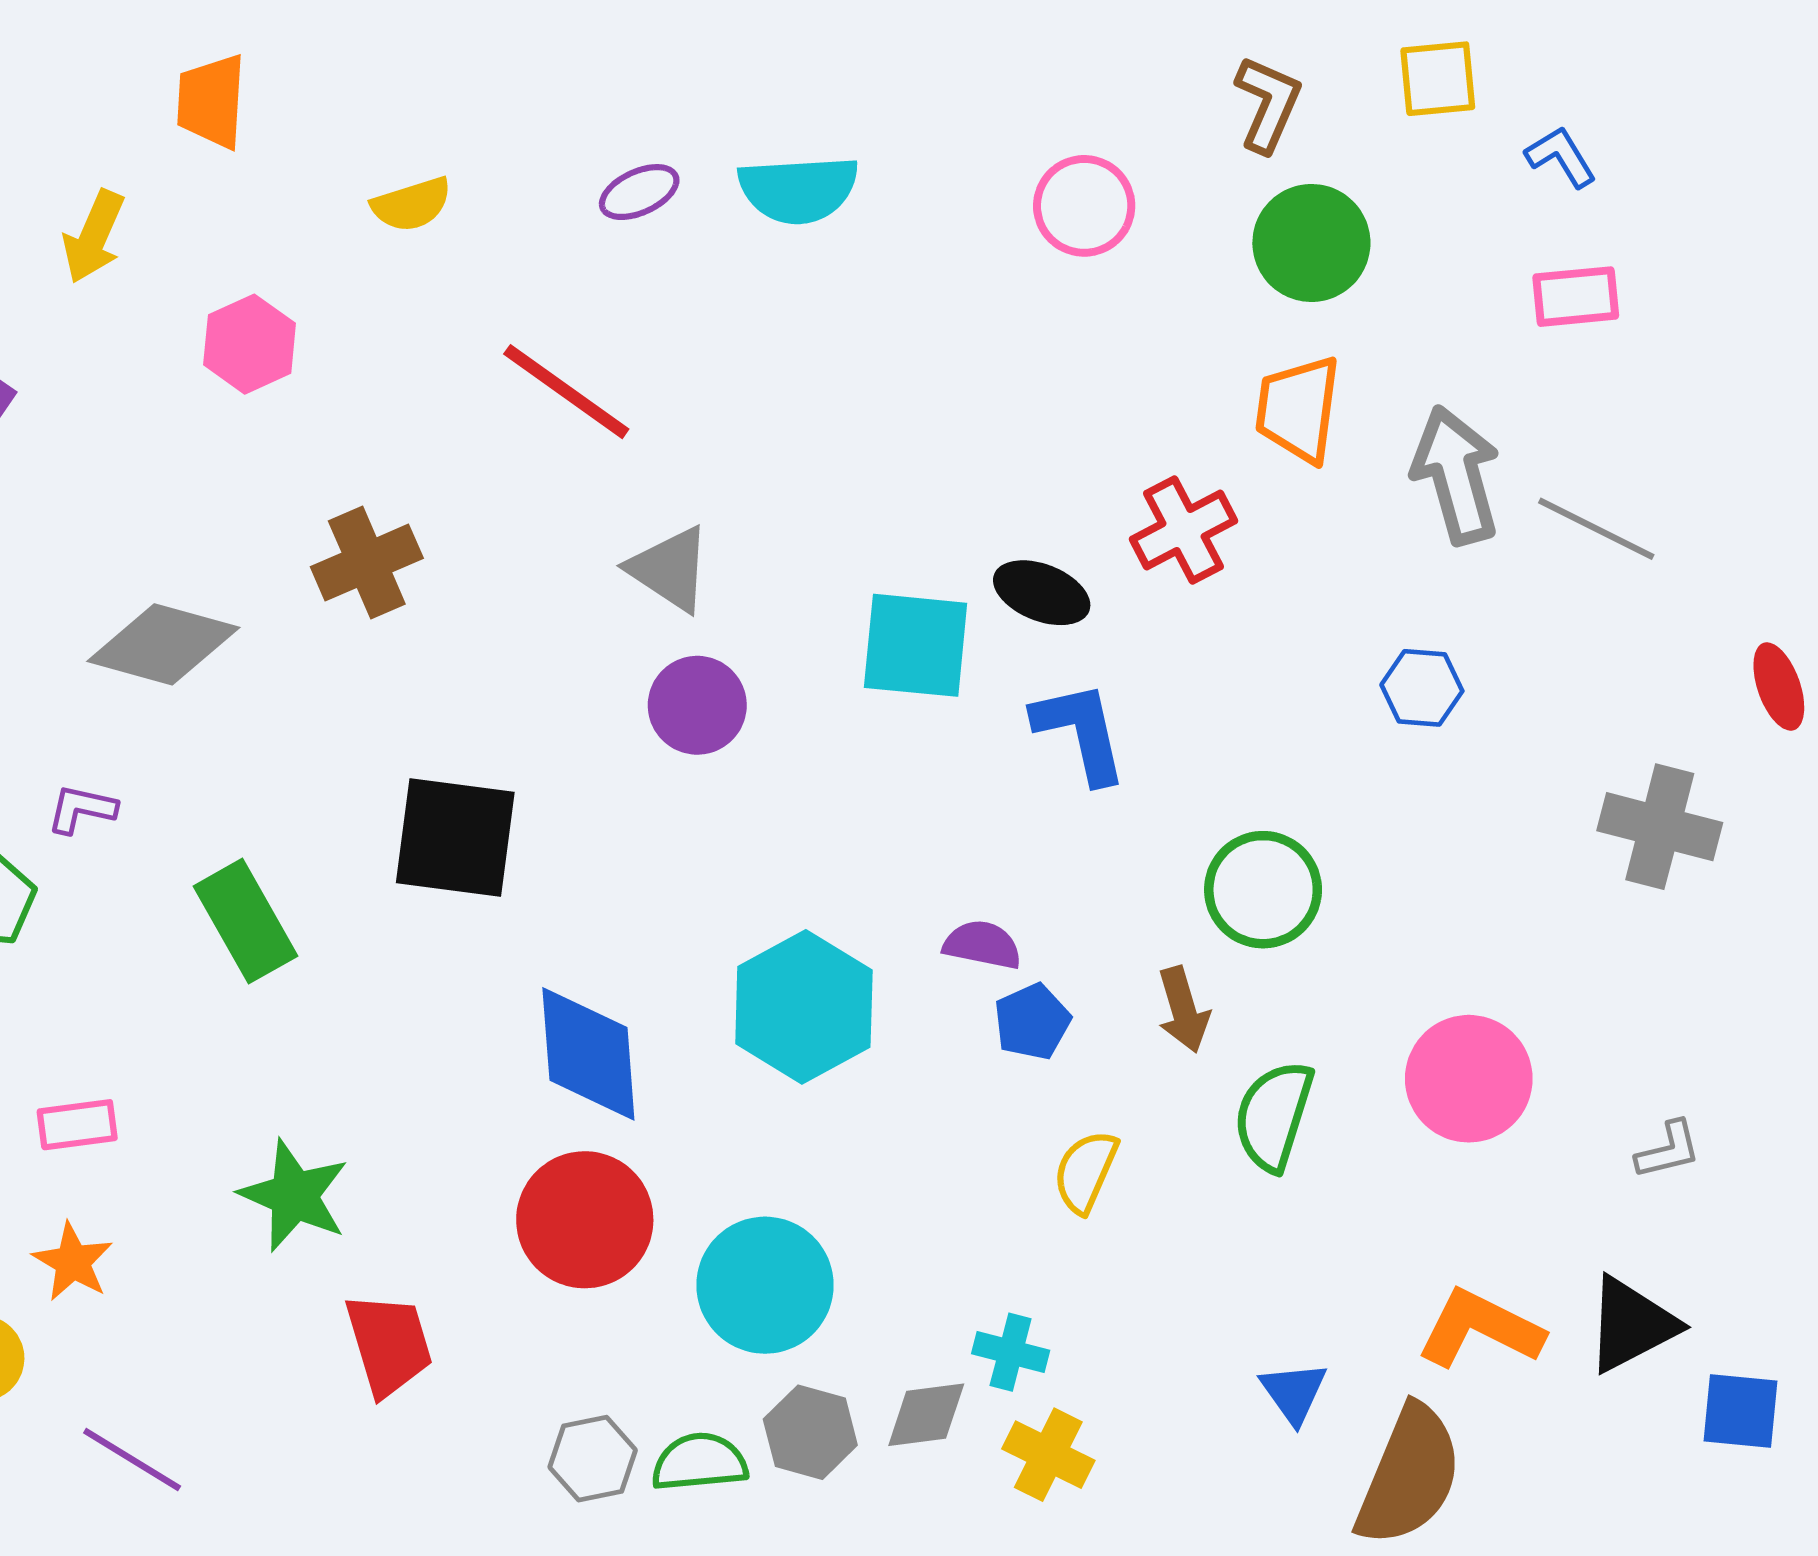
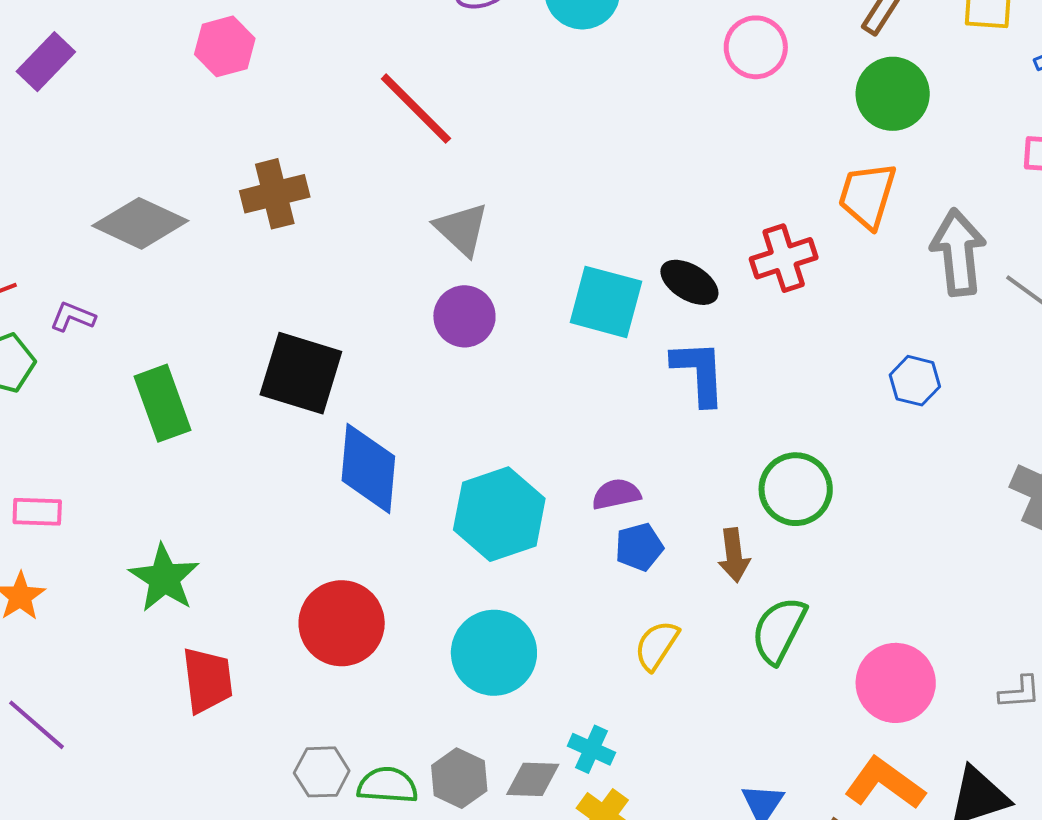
purple semicircle: (982, 945) -> (616, 494), turned -33
blue diamond: (588, 1054) -> (368, 468), moved
pink circle: (1469, 1079) -> (896, 683), moved
cyan circle: (765, 1285) -> (494, 653), moved

